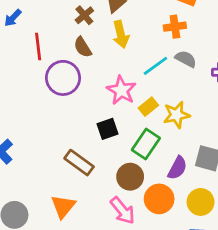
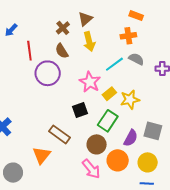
orange triangle: (63, 206) -> (42, 155), moved

